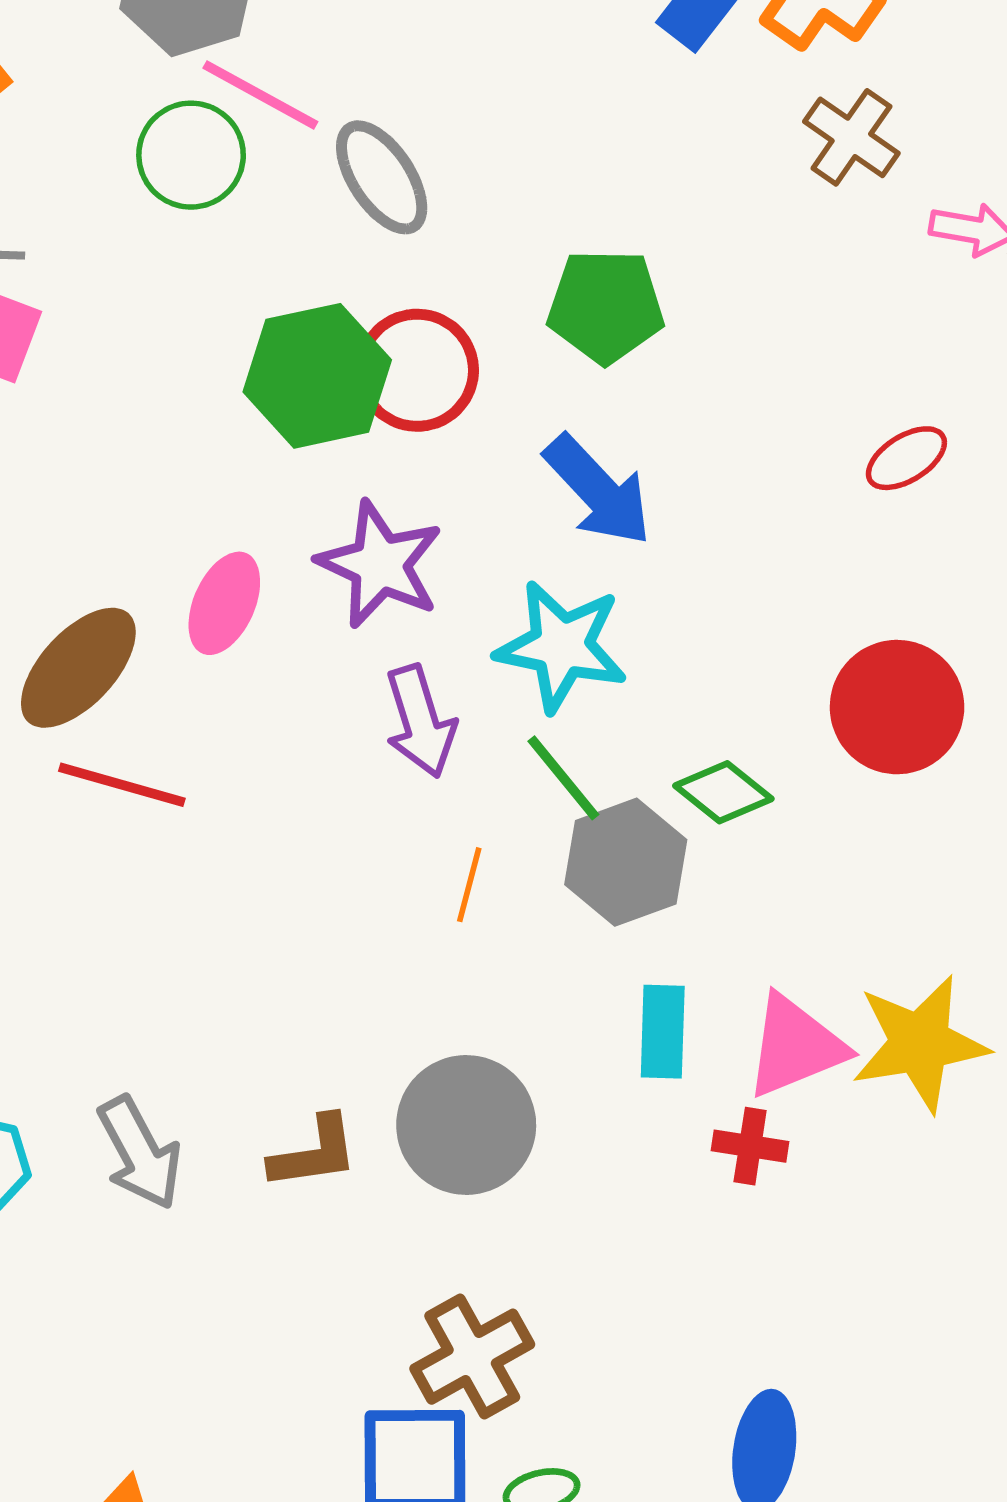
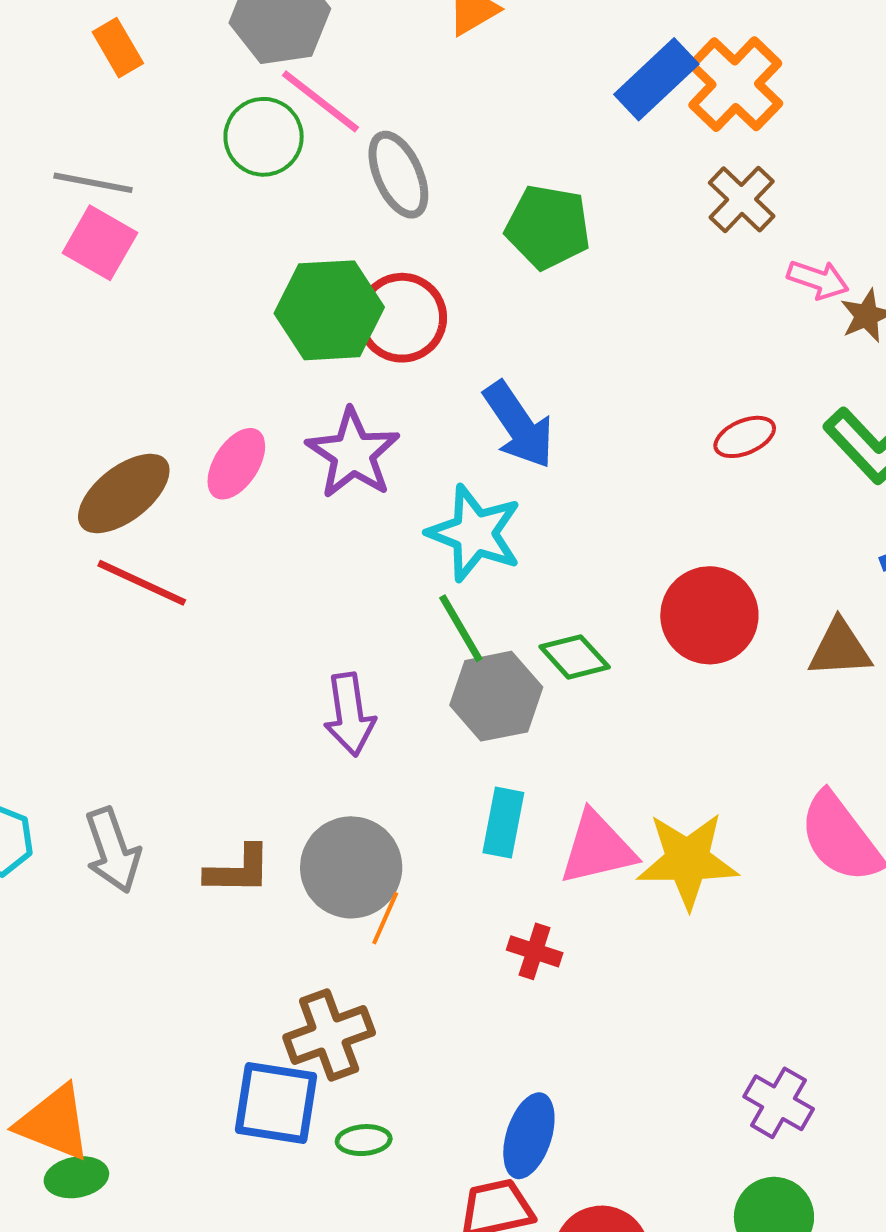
green pentagon: (606, 306) -> (548, 227), moved
purple arrow: (420, 721) -> (350, 714), moved
orange line: (469, 885) -> (385, 918), moved
red cross: (750, 1146) -> (535, 951), moved

